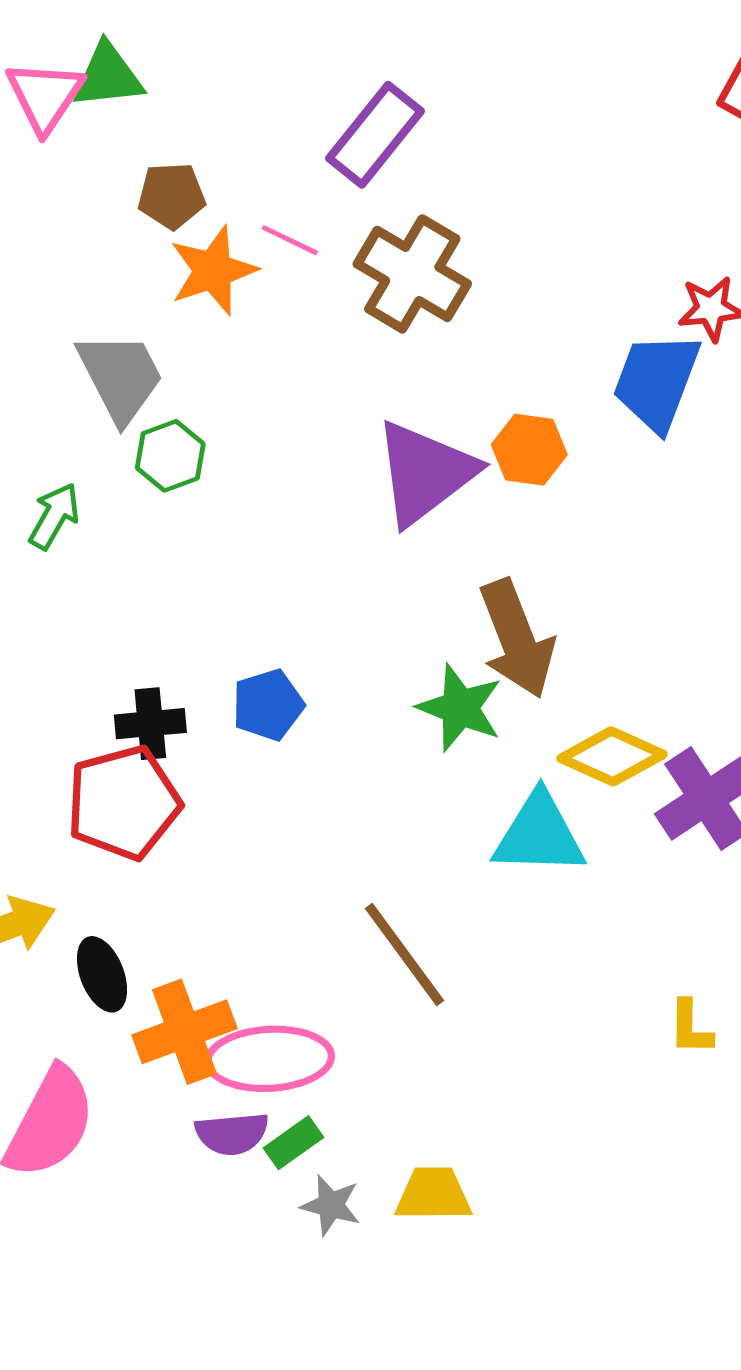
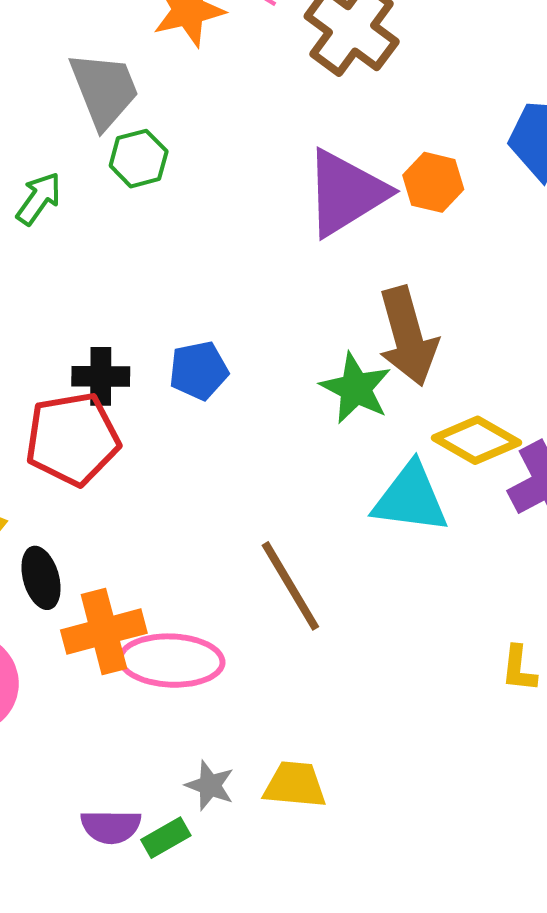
purple semicircle: (232, 1134) -> (111, 827), moved
green rectangle: (293, 1143) -> (166, 838), moved

